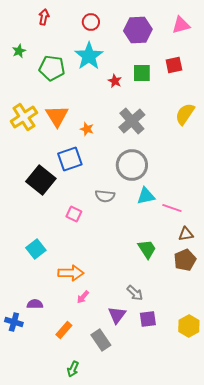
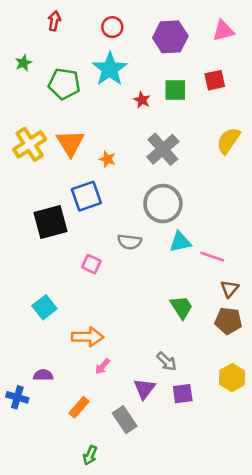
black square: (41, 180) -> (51, 222), turned 36
brown triangle: (186, 234) -> (230, 289), turned -42
brown pentagon: (185, 260) -> (228, 321), turned 30
yellow hexagon: (189, 326) -> (232, 378), moved

